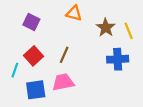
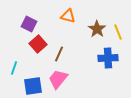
red square: (34, 56) -> (38, 44), moved
pink trapezoid: (63, 82) -> (58, 79), turned -40

